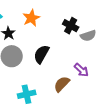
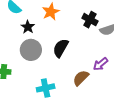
purple arrow: (81, 70) -> (100, 64), turned 98

